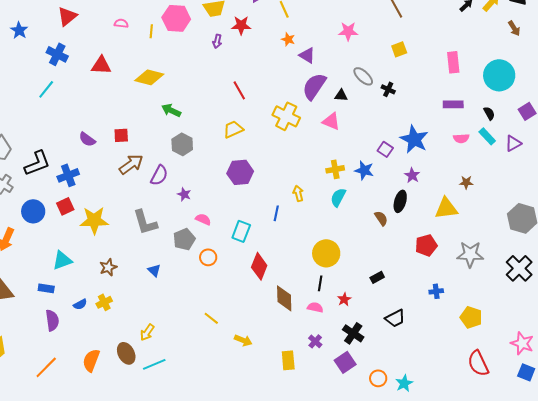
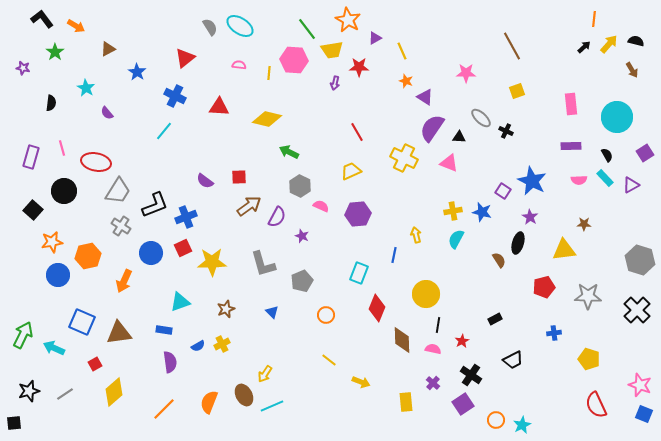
pink semicircle: (203, 219) -> (321, 206), moved
yellow circle: (326, 253) -> (426, 294), moved
orange circle: (208, 257) -> (326, 315), moved

